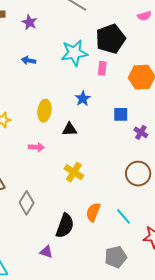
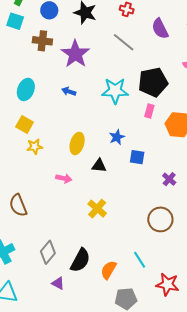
purple star: (29, 22) -> (75, 54), size x1.8
pink rectangle: (102, 68) -> (149, 111), moved
blue square: (121, 114) -> (137, 157), moved
gray diamond: (27, 203) -> (48, 252), moved
orange semicircle: (93, 212) -> (109, 270), moved

